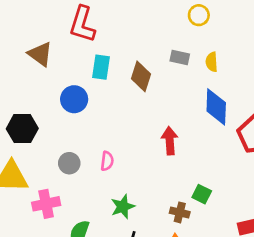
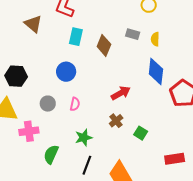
blue circle: (74, 99) -> (66, 72), moved
red arrow: (170, 141) -> (121, 93), turned 60
brown cross: (180, 212) -> (116, 121), moved, turned 32

